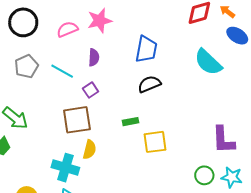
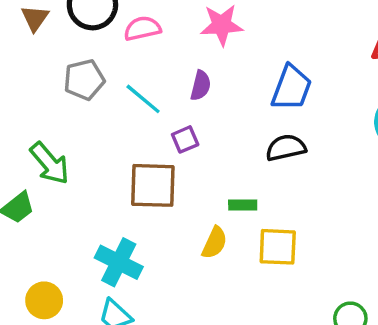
pink semicircle: (67, 29) -> (142, 28), moved
yellow semicircle: (90, 150) -> (214, 243), moved

